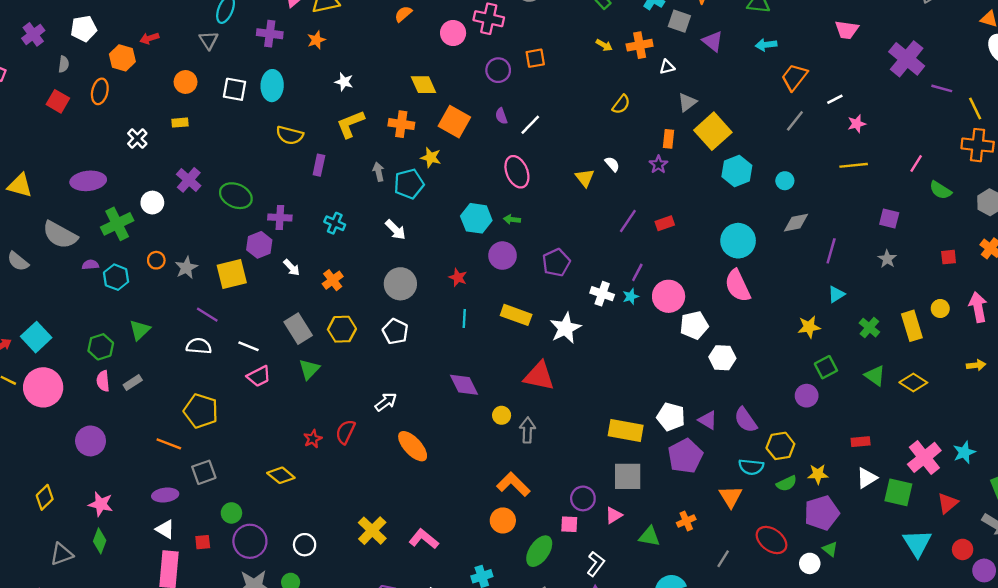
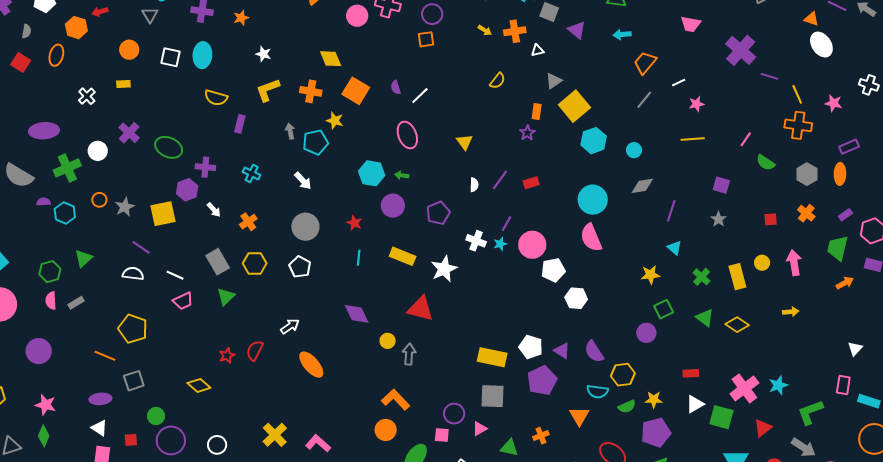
purple circle: (498, 70) -> (432, 14), moved
white semicircle: (612, 164) -> (474, 185), moved, turned 40
cyan triangle: (836, 294) -> (674, 248), turned -49

